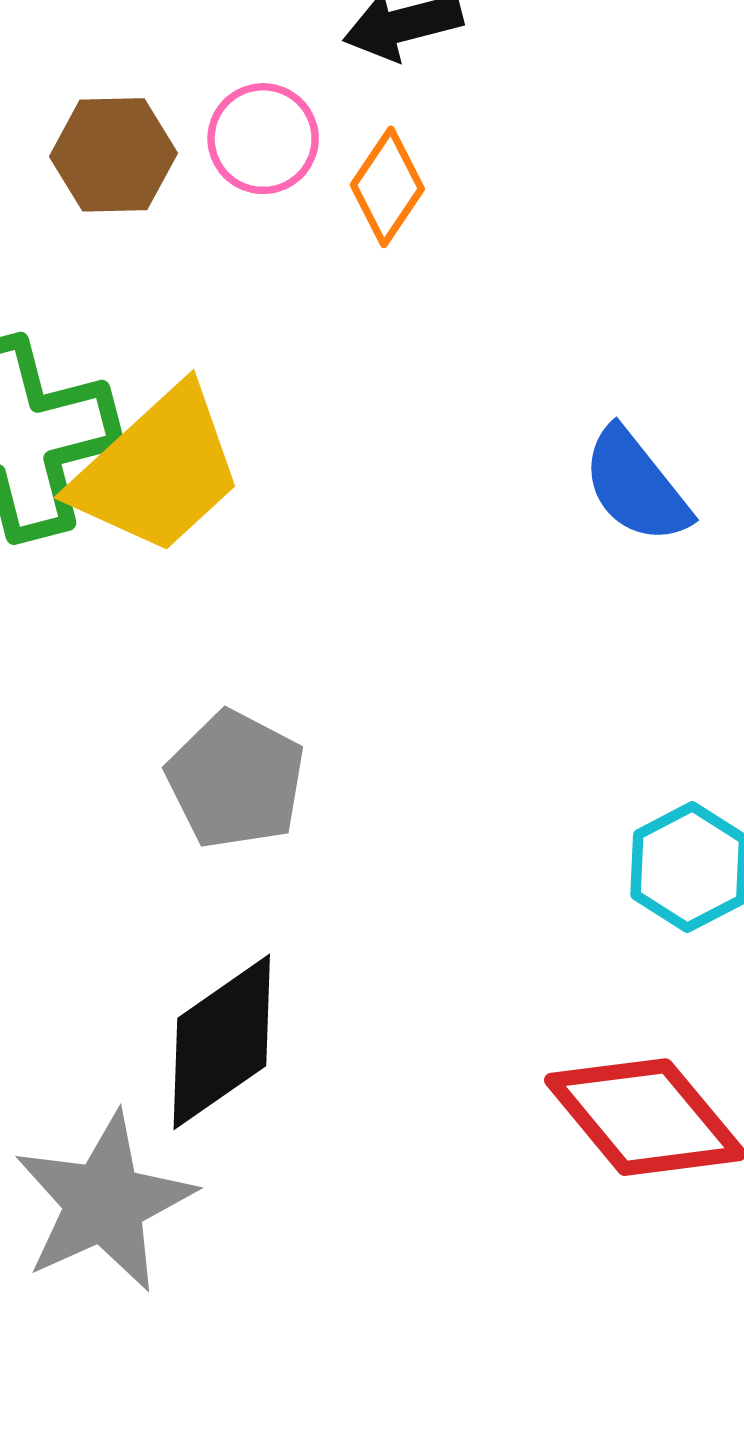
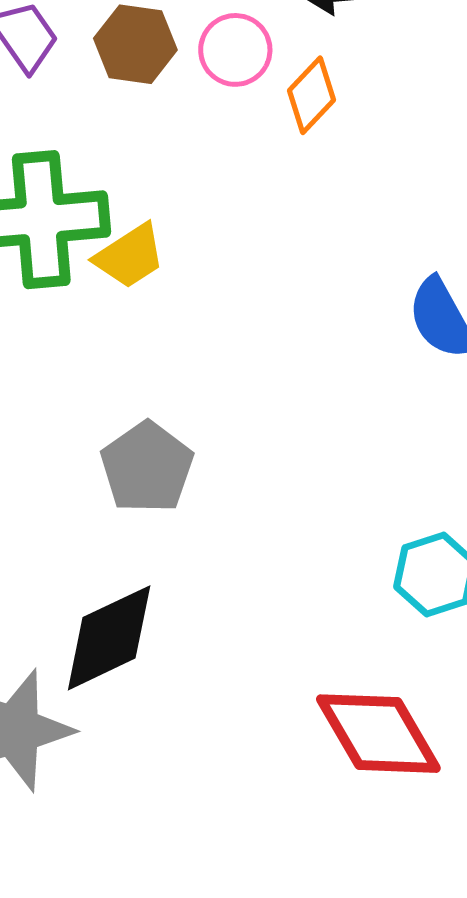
yellow trapezoid: (158, 471) -> (130, 256), size x0.6

